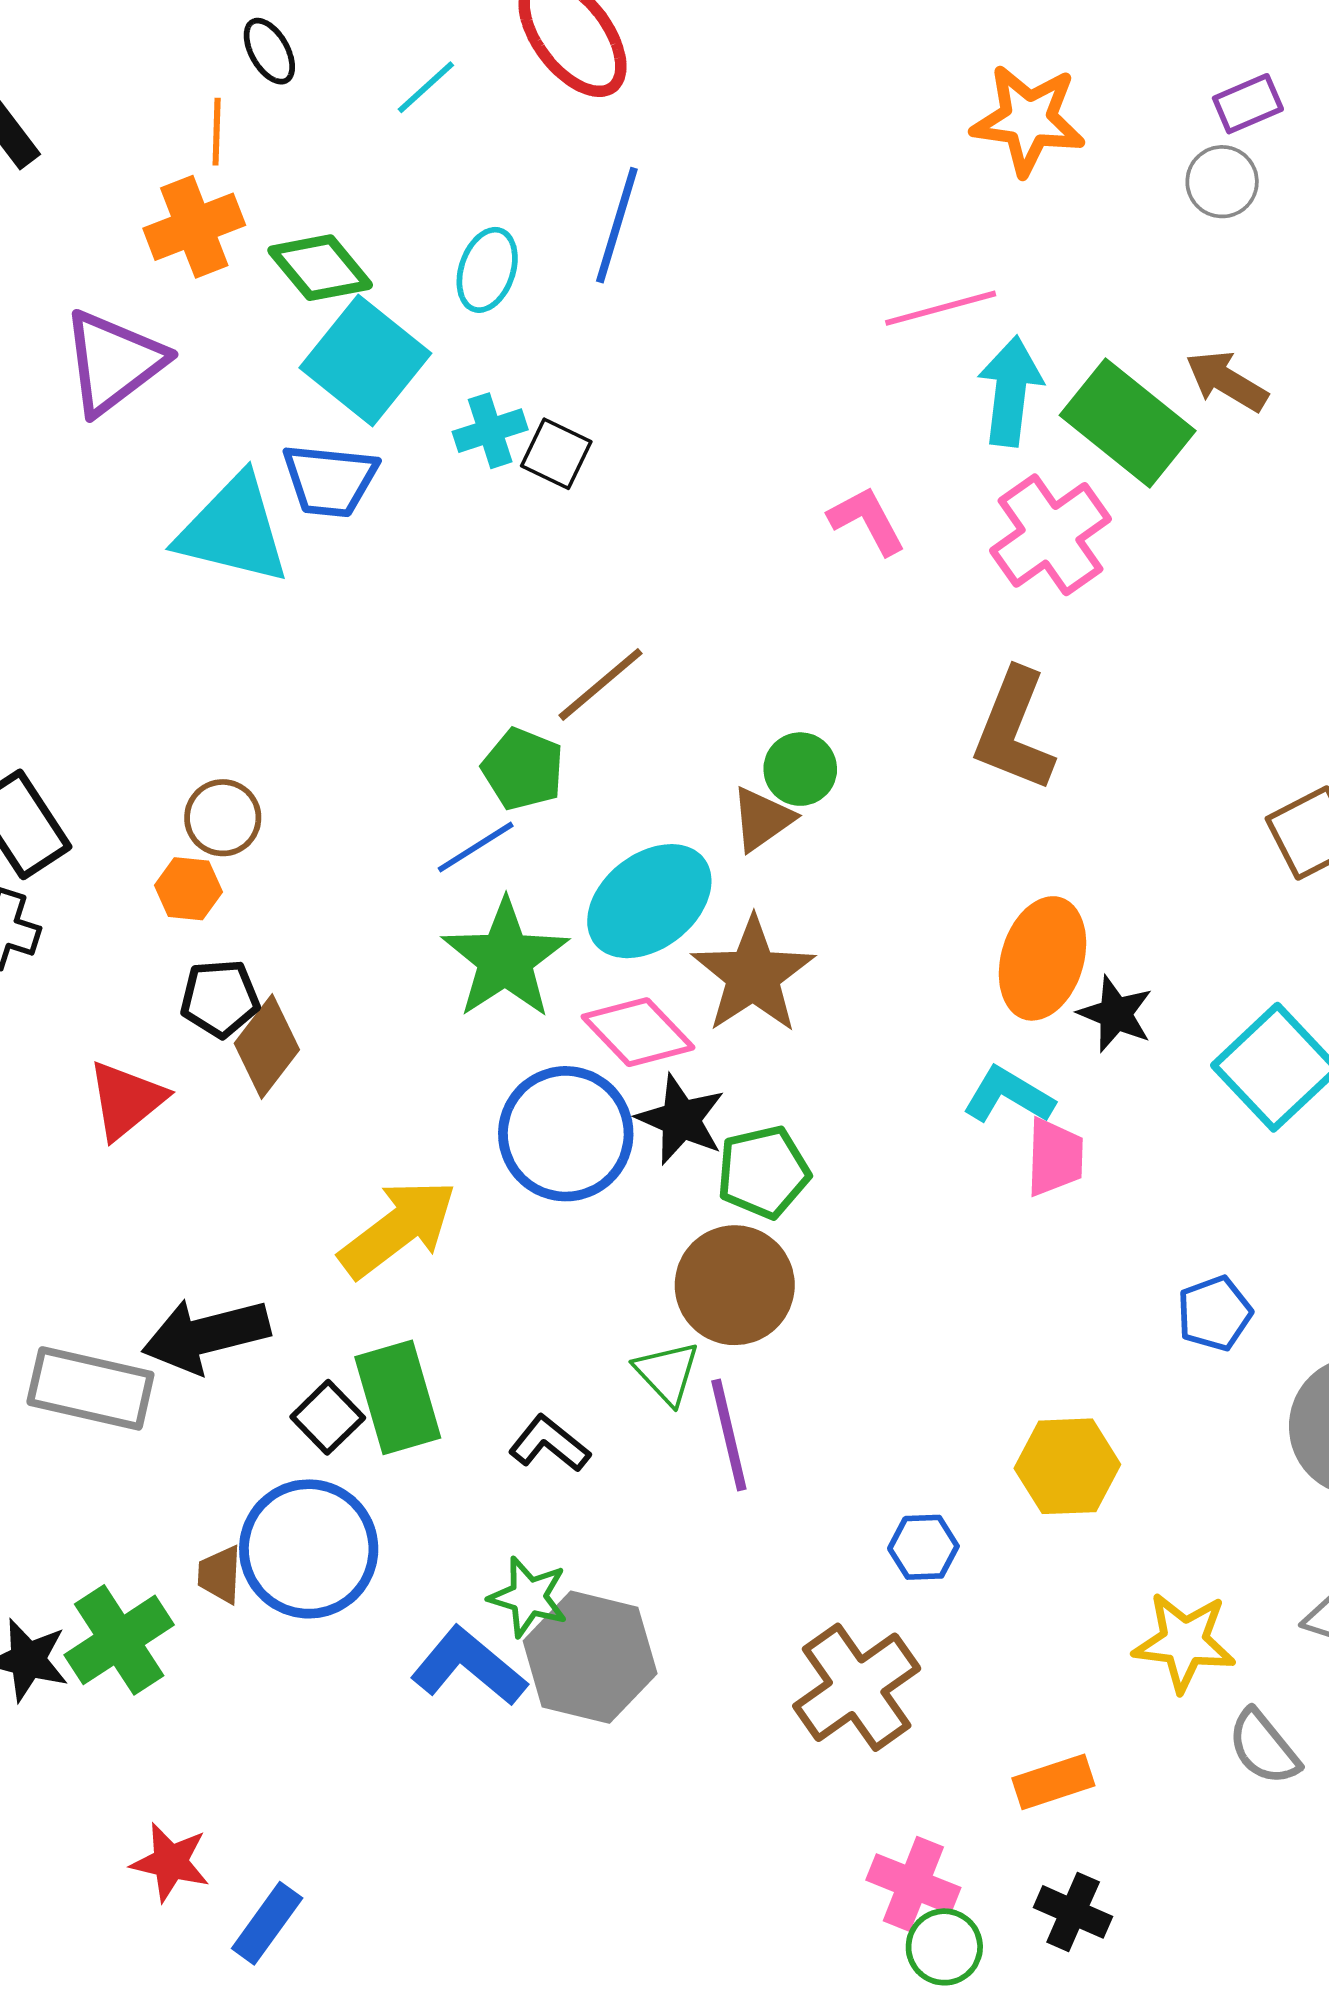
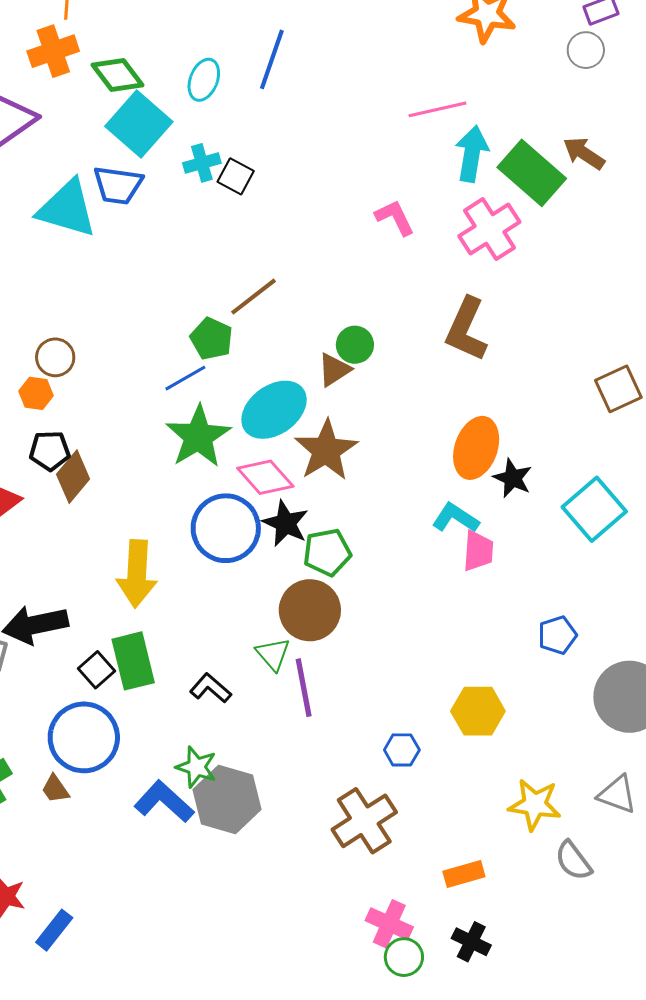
yellow arrow: (398, 1229) -> (137, 574), turned 128
brown trapezoid: (220, 1575) -> (55, 789), moved, turned -40

